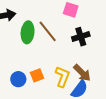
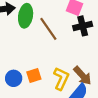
green ellipse: (28, 32) -> (26, 16), moved
black cross: (81, 37) -> (83, 26), moved

